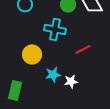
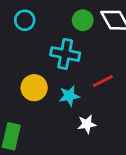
cyan star: (53, 74) -> (69, 96), moved

